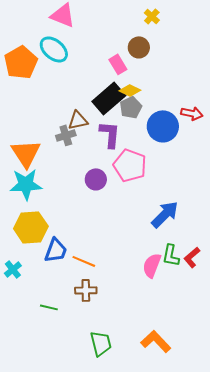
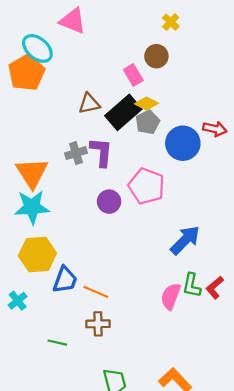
cyan ellipse: (54, 49) -> (37, 48), moved
brown triangle: (78, 120) -> (89, 104), moved
purple L-shape: (110, 134) -> (101, 152), moved

